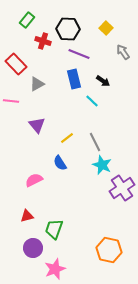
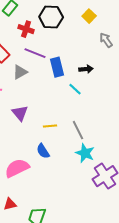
purple line: (79, 54) -> (35, 53), moved
black arrow: (103, 81) -> (86, 69), turned -40
yellow line: (67, 138) -> (50, 126), turned 32
pink semicircle: (34, 180) -> (17, 168), size x1.4

